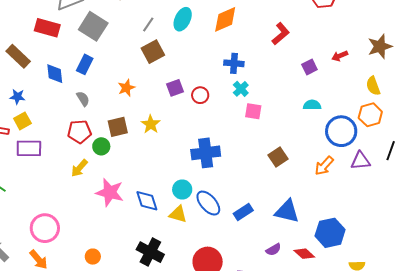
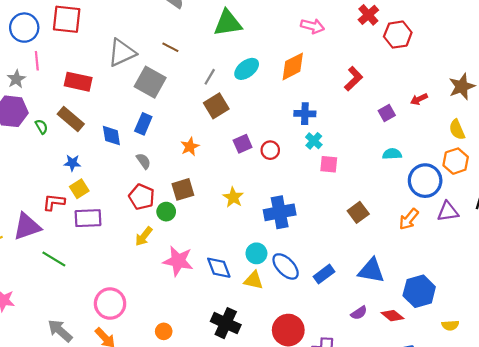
cyan ellipse: (183, 19) -> (247, 69), turned 30
red rectangle: (47, 28) -> (78, 82), moved
yellow star: (151, 124) -> (233, 197), moved
red pentagon: (79, 132) -> (142, 197), turned 30

